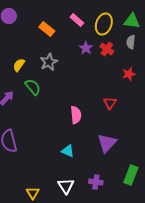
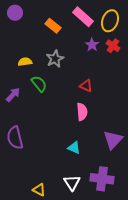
pink rectangle: (77, 20) -> (83, 17), size x1.5
yellow semicircle: (19, 65) -> (25, 62), turned 48
red triangle: (110, 103) -> (86, 86), moved, turned -40
purple cross: (96, 182) -> (102, 179), size x1.6
yellow triangle: (33, 193) -> (39, 190), turned -32

